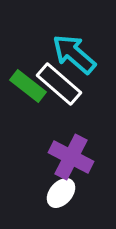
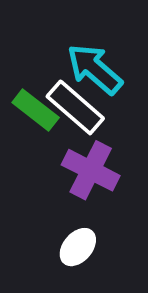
purple cross: (71, 157) -> (91, 170), moved

